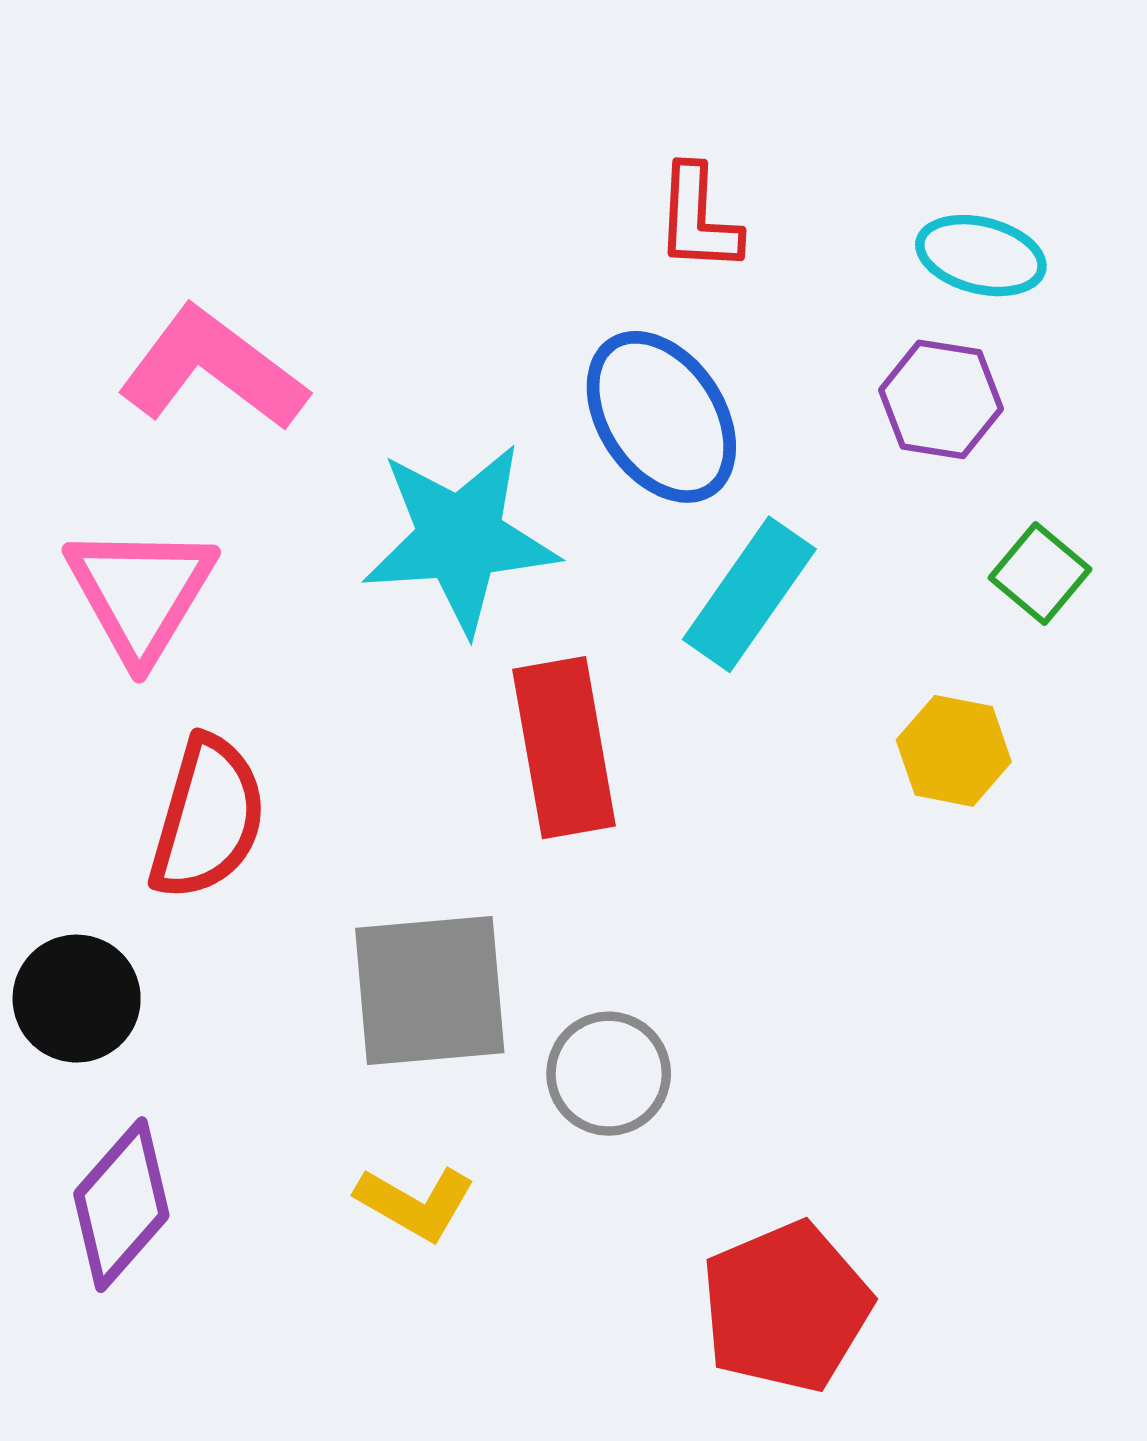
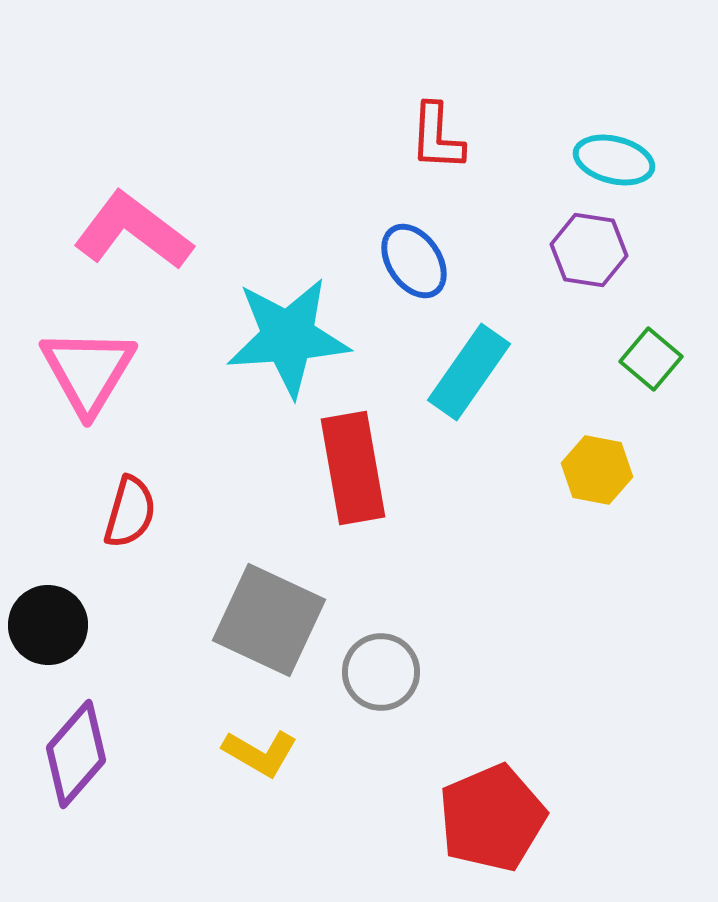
blue ellipse: (661, 417) -> (414, 261), size x0.7
red semicircle: (208, 818) -> (130, 512), size x0.7
gray square: (430, 991) -> (269, 620), turned 30

